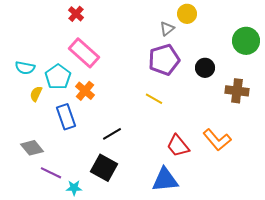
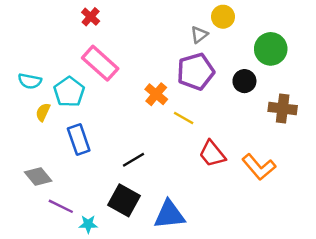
green circle: (246, 41) -> (271, 49), moved
orange cross: (85, 91) -> (156, 94), moved
red trapezoid: (178, 146) -> (212, 154), moved
blue triangle: (165, 180) -> (169, 215), moved

